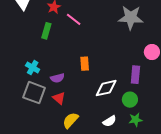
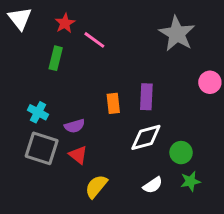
gray star: (131, 18) -> (177, 34), turned 30
purple rectangle: (135, 75) -> (146, 97), moved

